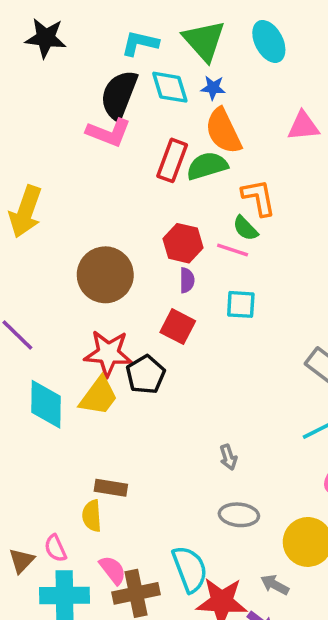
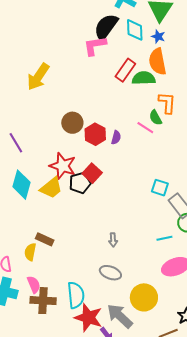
pink L-shape: (109, 132) -> (95, 46), turned 135
red hexagon: (183, 243) -> (95, 134), moved
brown circle: (105, 275) -> (72, 123), size x0.7
cyan square: (241, 304) -> (160, 188), moved
red square: (178, 327) -> (92, 173), moved
gray arrow: (275, 585) -> (120, 316), size x1.8

